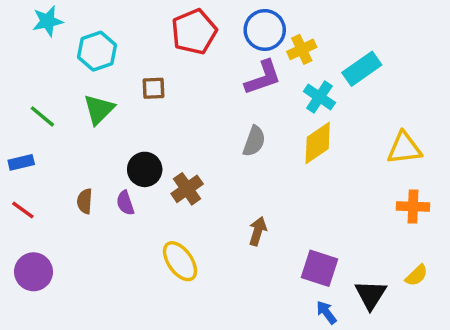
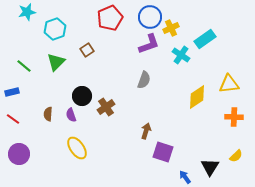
brown square: (154, 88) -> (87, 50), turned -32
yellow diamond: (318, 143) -> (197, 97), moved
yellow ellipse: (180, 261) -> (77, 148), moved
purple square: (319, 268) -> (163, 152), moved

